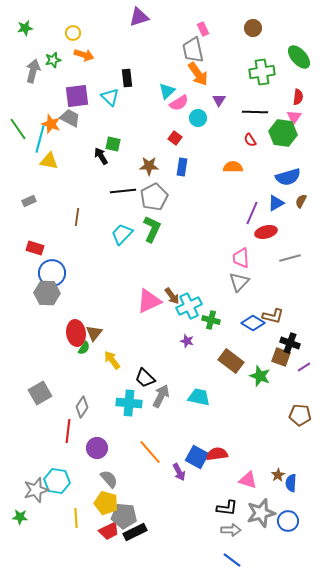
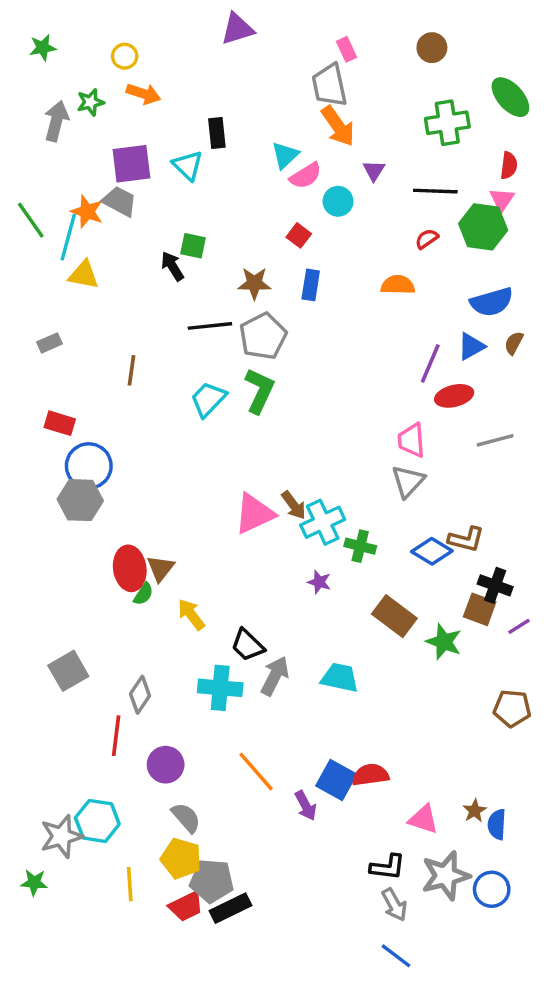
red semicircle: (250, 140) -> (427, 239), turned 88
gray arrow: (231, 530) -> (394, 905), turned 60

